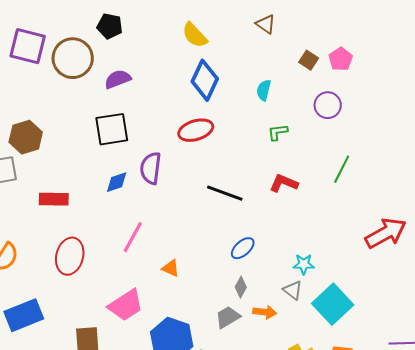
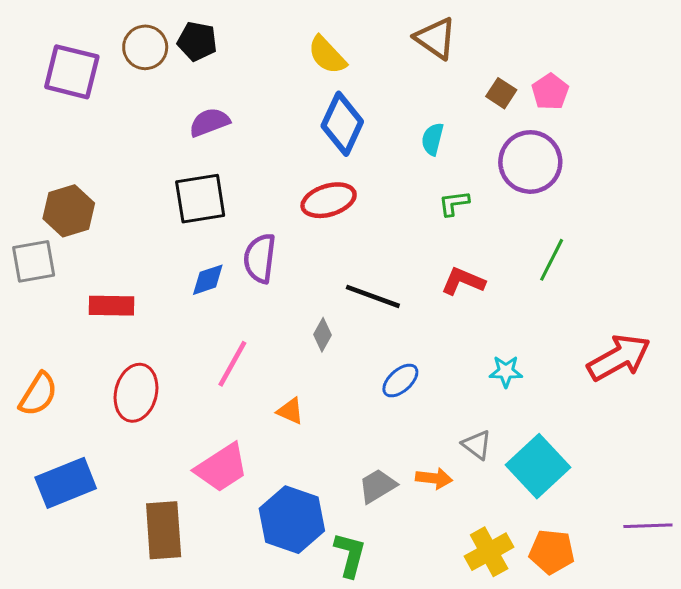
brown triangle: (266, 24) -> (436, 38), size x1.4
brown circle: (73, 58) -> (145, 47), moved, size x0.7
purple circle: (328, 105) -> (530, 162), size x1.5
cyan star: (304, 264) -> (506, 371), moved
gray diamond: (241, 287) -> (322, 335), moved

